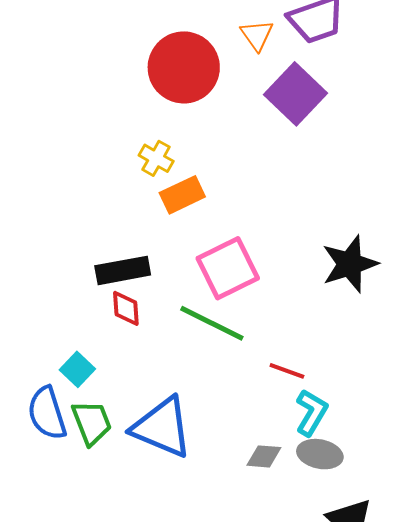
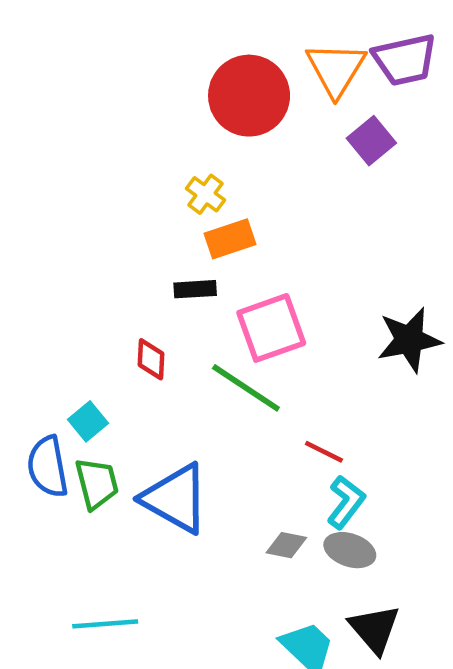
orange triangle: (257, 35) -> (336, 69), size x1.6
purple square: (296, 94) -> (371, 141), size x0.7
black rectangle: (123, 270) -> (195, 289), moved, size x0.7

